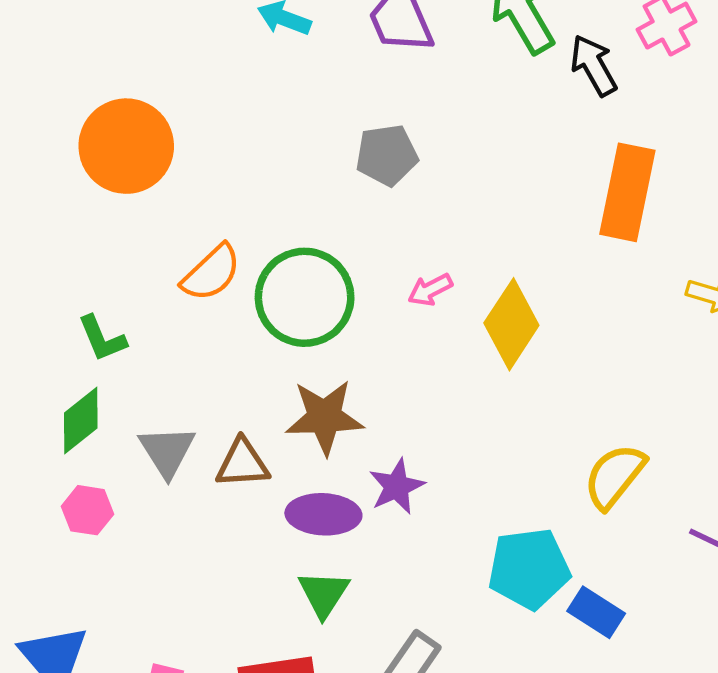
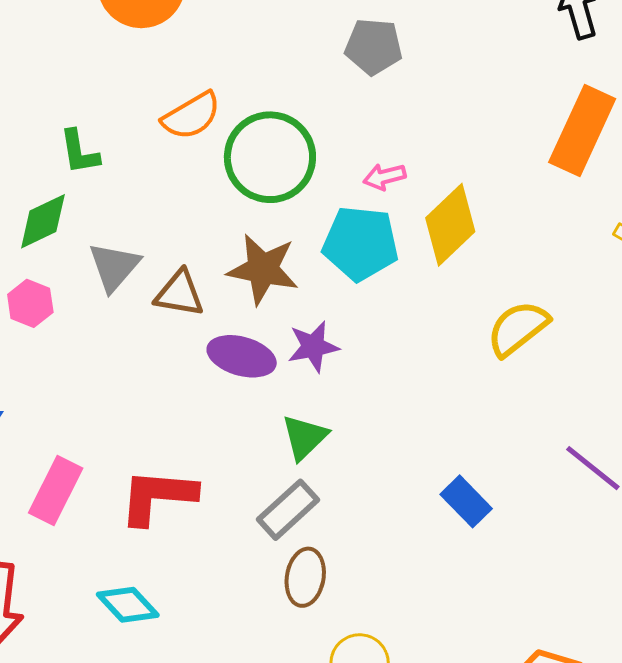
yellow semicircle: (615, 476) -> (518, 328), moved
cyan pentagon: (529, 569) -> (361, 243), moved
green triangle: (324, 594) -> (305, 437), moved

